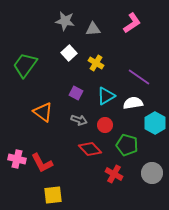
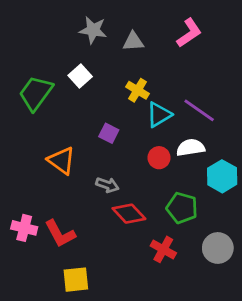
white square: (69, 53) -> (80, 76), moved
cyan triangle: (106, 96) -> (159, 115), moved
gray arrow: (79, 120) -> (107, 185), moved
red circle: (105, 125) -> (159, 158), moved

